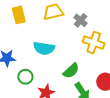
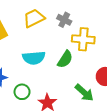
green semicircle: (71, 71) -> (65, 59), moved

